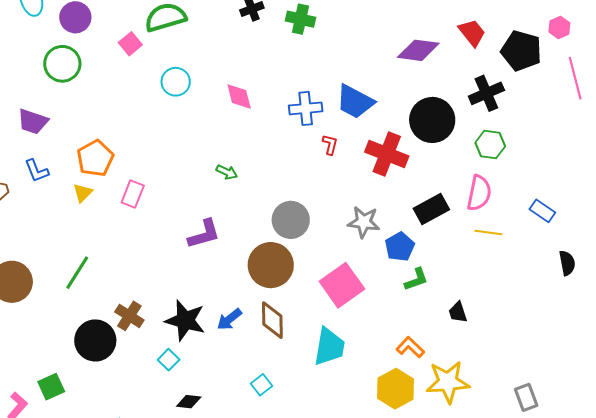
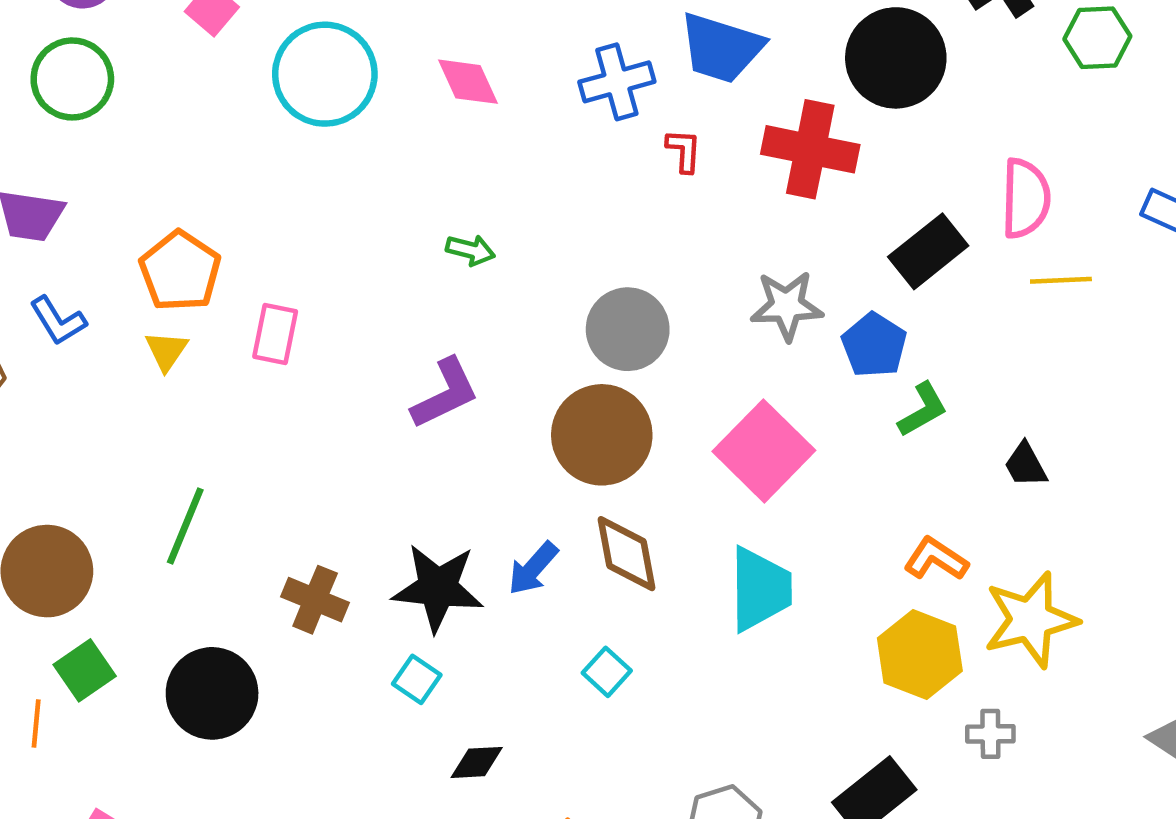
cyan circle: (176, 82) -> (325, 74), size x1.6
green hexagon: (490, 145) -> (1097, 38), moved
black circle: (95, 340) -> (212, 693), moved
cyan square: (262, 385) -> (607, 672), moved
green square: (51, 387) -> (85, 670), moved

